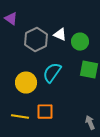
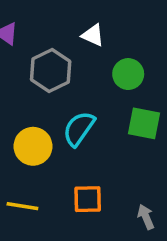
white triangle: (60, 35) -> (93, 35), moved
orange square: (45, 112) -> (88, 199), moved

